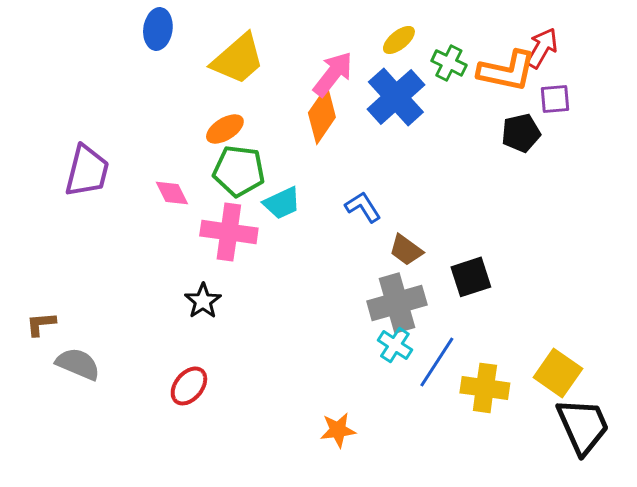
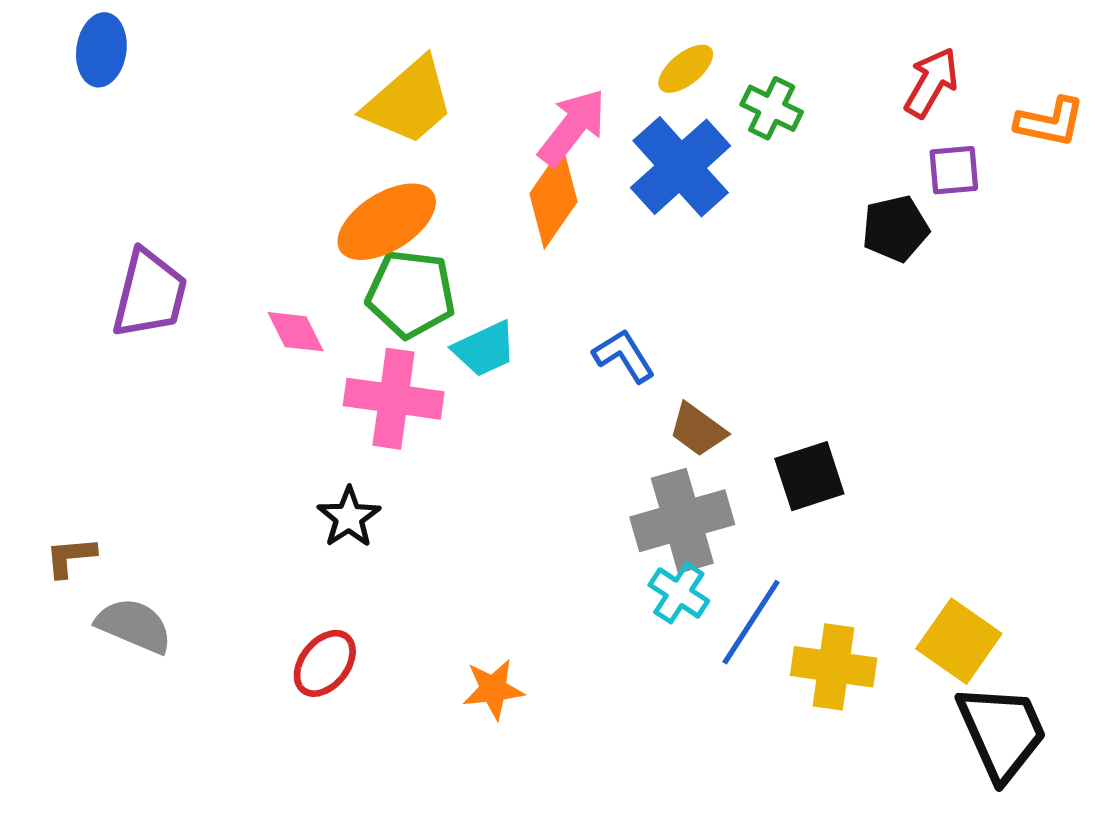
blue ellipse: (158, 29) -> (101, 50), moved
orange L-shape: (507, 71) -> (1050, 122), moved, size x0.7
orange ellipse: (225, 129) -> (387, 222), size x1.5
orange star: (338, 430) -> (493, 689), moved

